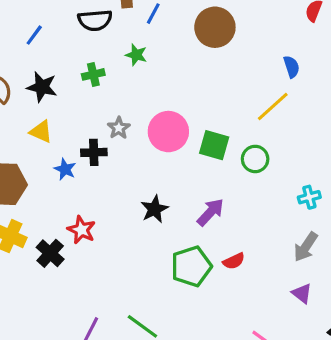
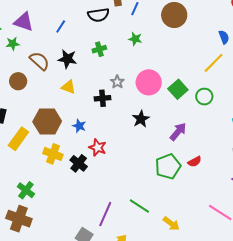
green star: (136, 55) -> (135, 39), moved
green square: (214, 145) -> (178, 89), turned 36
blue star: (65, 169) -> (79, 126), moved
black star: (154, 209) -> (141, 119), moved

